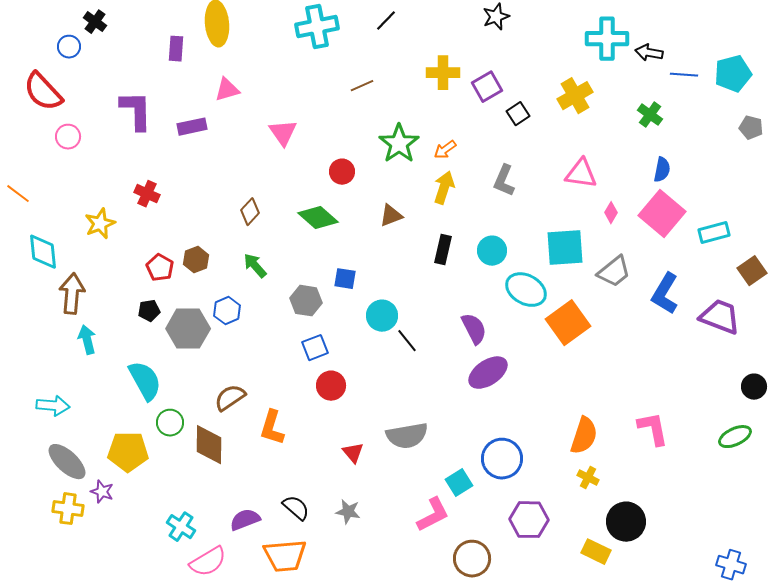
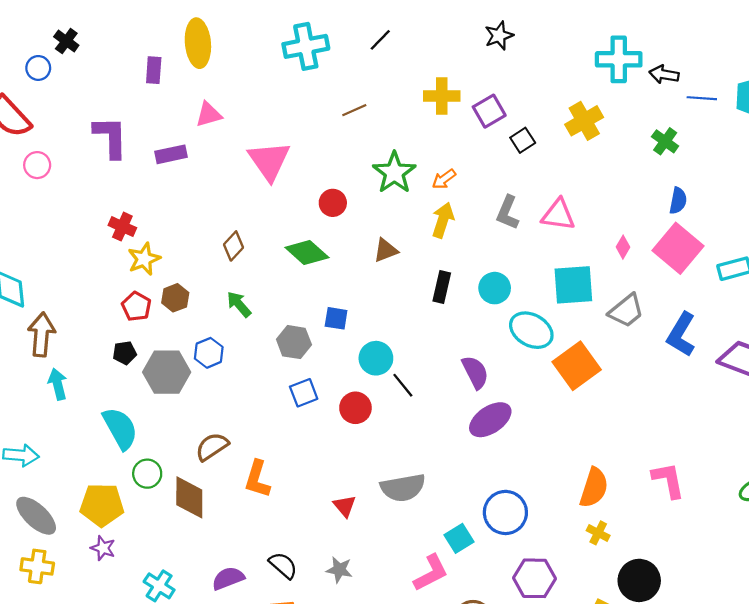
pink triangle: (283, 133) -> (269, 161), size x1.4
pink triangle: (581, 174) -> (558, 215), moved
yellow star: (100, 224) -> (144, 259), moved
red circle: (331, 386) -> (355, 408), moved
purple star: (102, 492) -> (103, 548), moved

